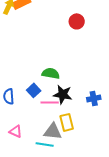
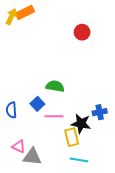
black star: (63, 94) -> (81, 124), moved
gray triangle: (53, 131) -> (32, 157), moved
cyan line: (45, 144) -> (79, 160), moved

